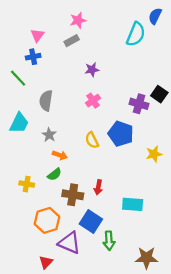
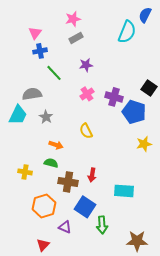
gray rectangle: (72, 41) -> (76, 38), moved
blue cross: (33, 57) -> (40, 51), moved
green line: (18, 78) -> (54, 73), moved
gray semicircle: (46, 101) -> (32, 94), moved, turned 72
purple cross: (139, 104) -> (114, 97), moved
blue pentagon: (121, 134) -> (134, 112), moved
gray star: (49, 135) -> (46, 117), moved
green semicircle: (54, 174) -> (51, 163), turned -128
purple triangle: (69, 243) -> (65, 227), size x0.6

